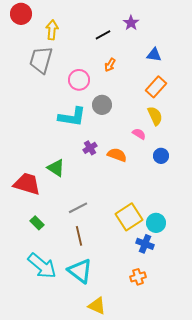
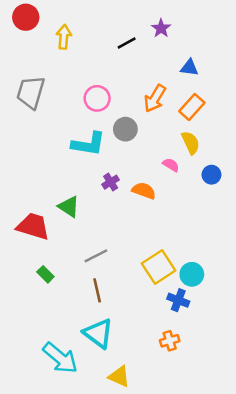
gray trapezoid: (41, 60) -> (31, 92), moved
orange arrow: (110, 65) -> (155, 98), moved, size x1.6
blue circle: (161, 156) -> (211, 175), moved
cyan arrow: (42, 266) -> (60, 358), moved

